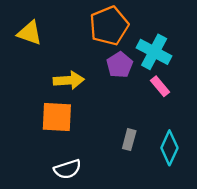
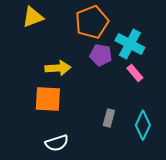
yellow triangle: (30, 33) -> (33, 17), moved, turned -40
purple pentagon: (120, 65) -> (101, 55), turned -30

